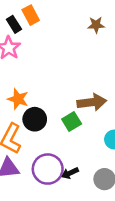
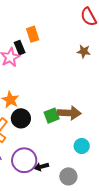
black rectangle: (14, 24) -> (20, 48), moved
green square: (72, 121) -> (52, 116), moved

